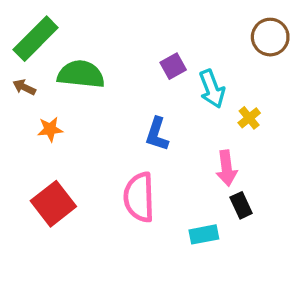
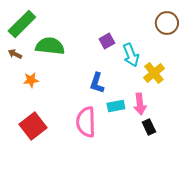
yellow cross: (249, 118) -> (154, 73), size x1.5
cyan rectangle: (204, 234) -> (116, 106), moved

